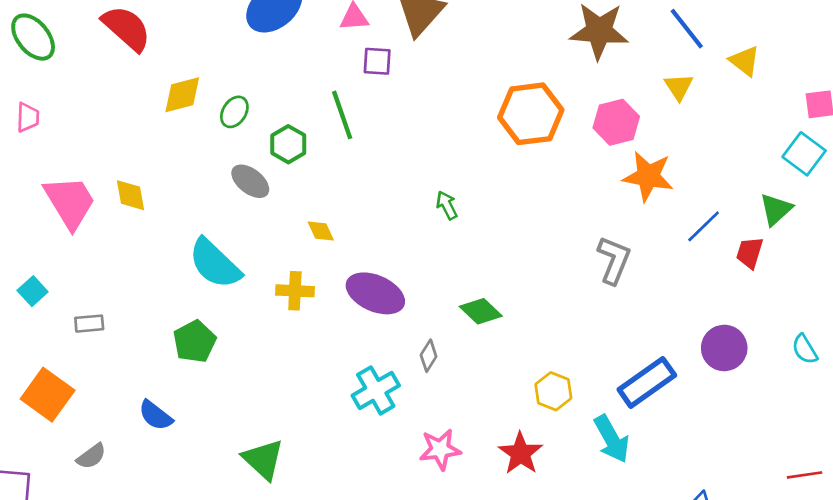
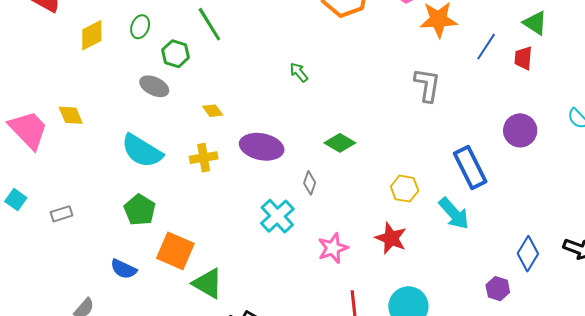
green ellipse: (234, 112) -> (140, 27), moved
green triangle: (776, 209) -> (535, 23), turned -32
blue rectangle: (647, 382) -> (470, 167), turned -69
orange square: (48, 395) -> (175, 251), moved

